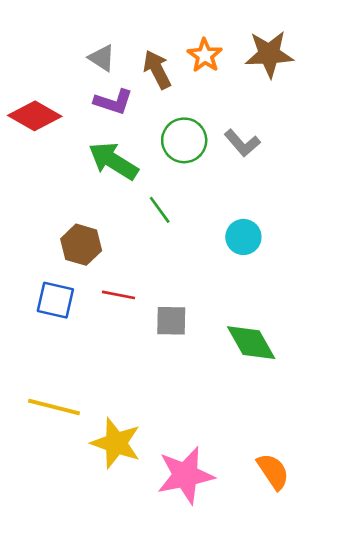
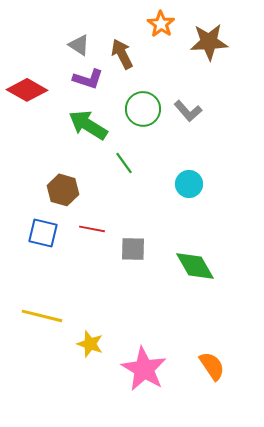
orange star: (205, 55) -> (161, 24), moved
yellow star: (116, 443) -> (90, 344), size x0.7
pink star: (185, 475) -> (144, 369), turned -30

